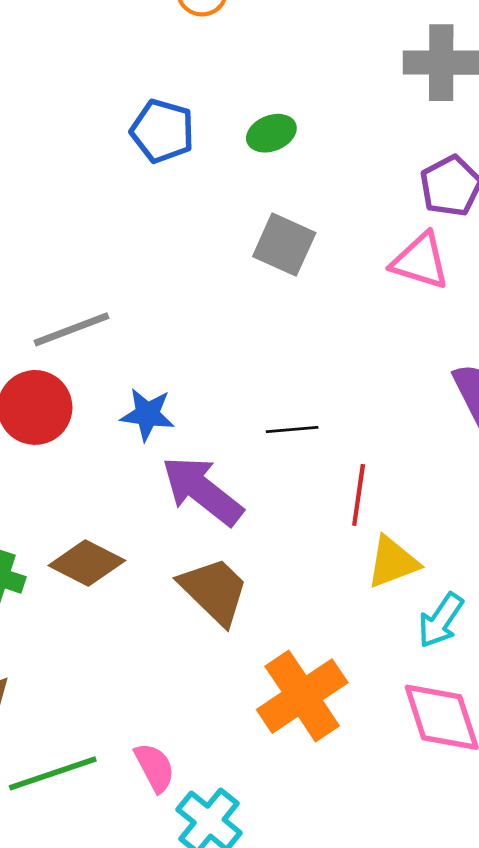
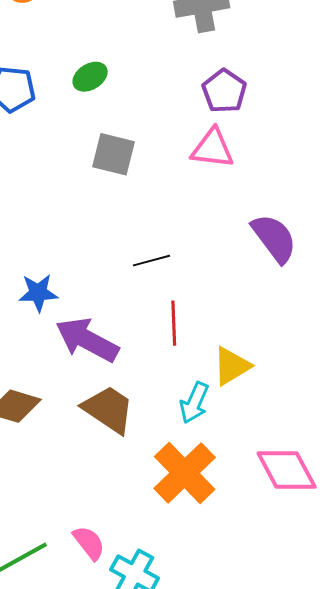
black line: (292, 429) -> (152, 261), moved
red line: (359, 495) -> (174, 323), moved
cyan arrow: (441, 620) -> (194, 403), moved

